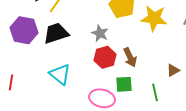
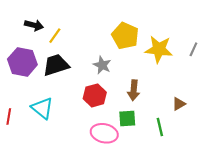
red hexagon: (105, 57) -> (95, 95), moved
brown arrow: (130, 57) -> (134, 90), turned 30
cyan triangle: (60, 74) -> (42, 108), moved

